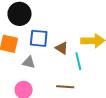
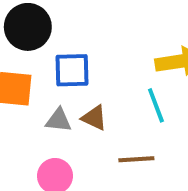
brown triangle: (62, 48) -> (94, 118), moved

